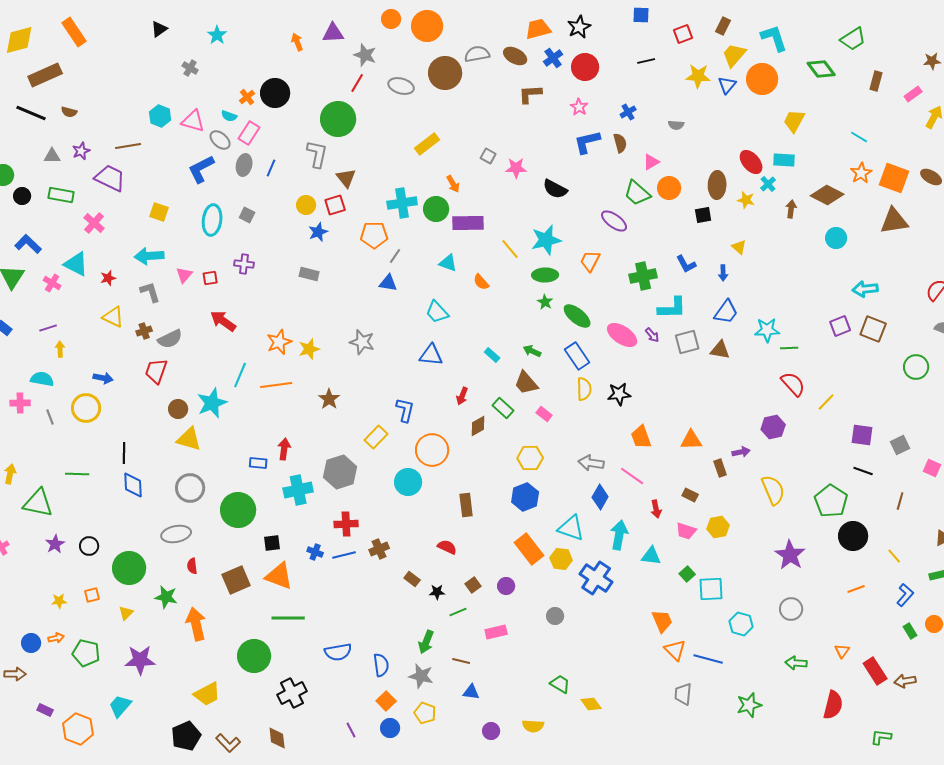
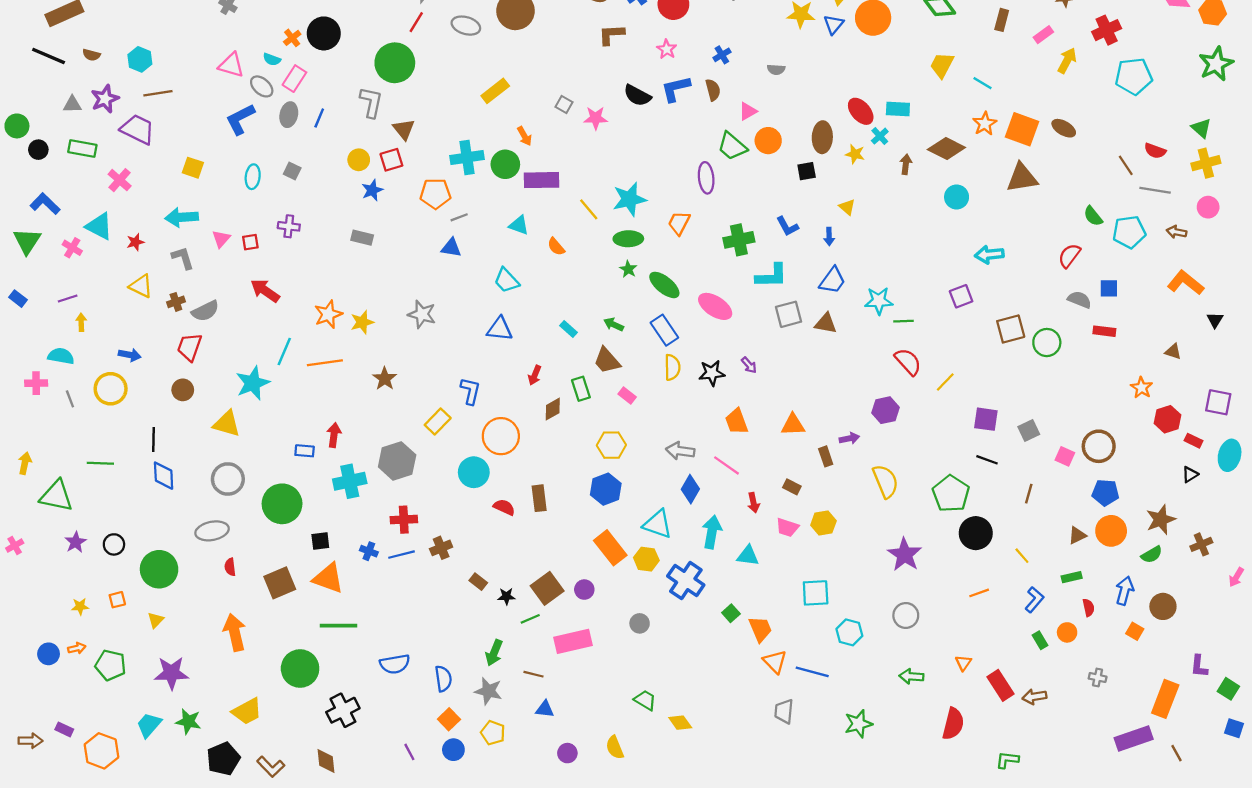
cyan hexagon: (160, 116) -> (140, 59), moved
yellow trapezoid: (794, 121) -> (942, 65), moved
purple star: (81, 151) -> (105, 99), size x1.4
black semicircle: (555, 189) -> (637, 95), moved
cyan ellipse: (212, 220) -> (253, 177), size x0.7
purple ellipse: (614, 221) -> (706, 178), turned 48
gray line: (395, 256) -> (459, 217), turned 35
brown square: (873, 329) -> (1011, 329), moved, turned -36
purple arrow: (652, 335) -> (749, 365), moved
green rectangle: (503, 408) -> (581, 389), turned 30
brown circle: (178, 409) -> (183, 390), moved
red semicircle: (447, 547) -> (504, 507), moved
green square: (687, 574) -> (731, 613), moved
brown square: (473, 585) -> (547, 588), size x1.8
green star: (166, 597) -> (188, 722), moved
pink rectangle: (496, 632) -> (573, 641), size x1.5
brown arrow: (15, 674) -> (30, 741), moved
yellow semicircle: (533, 726) -> (615, 747), turned 65

